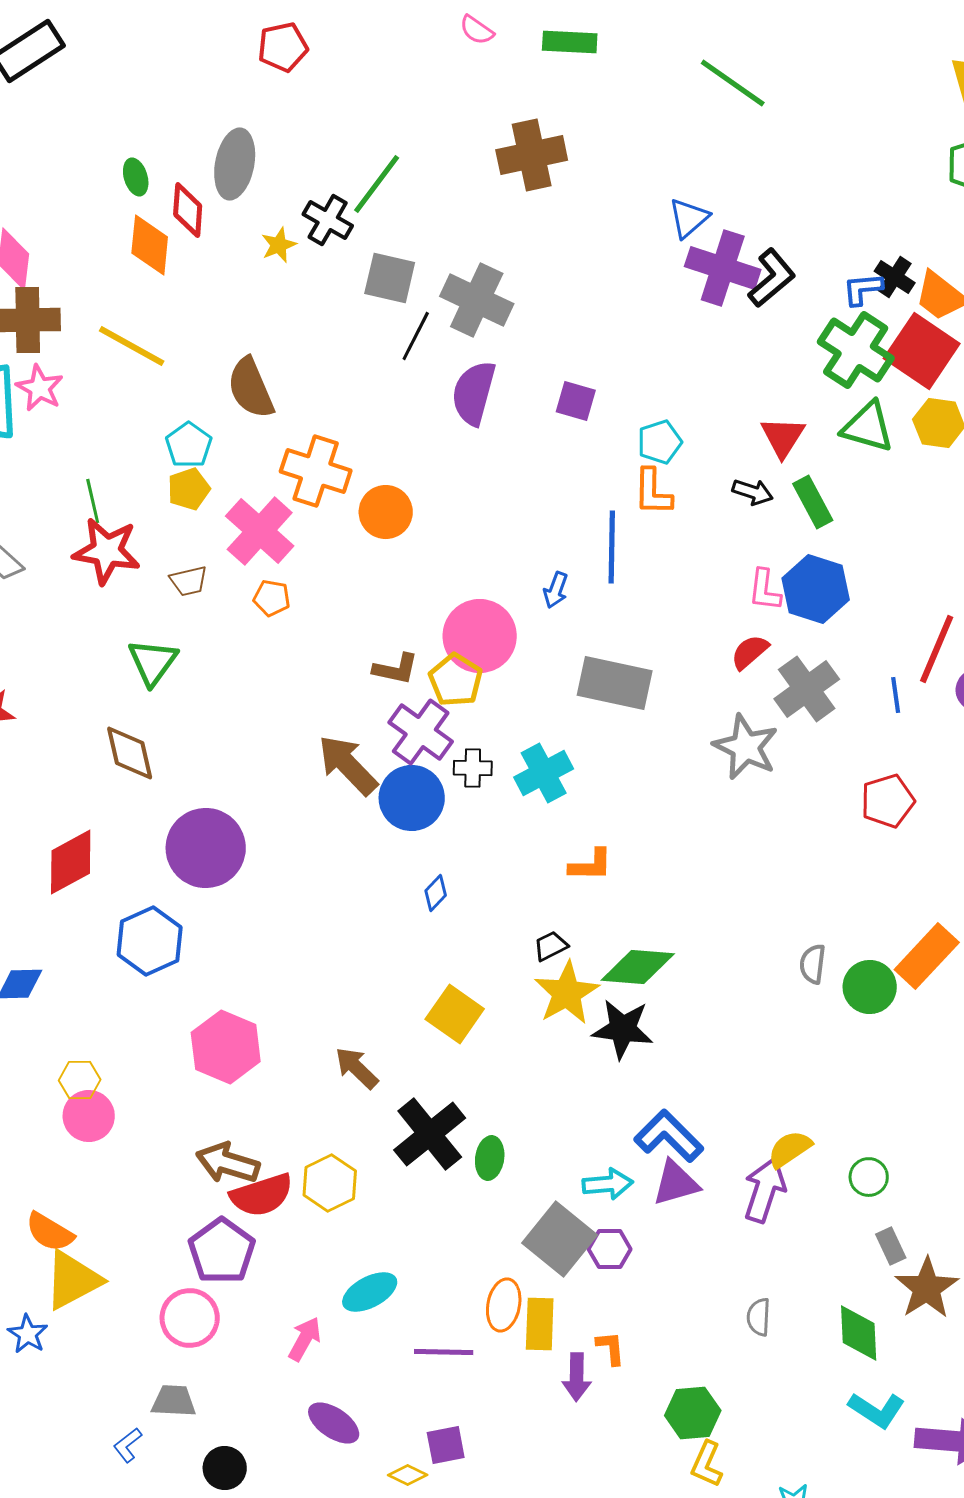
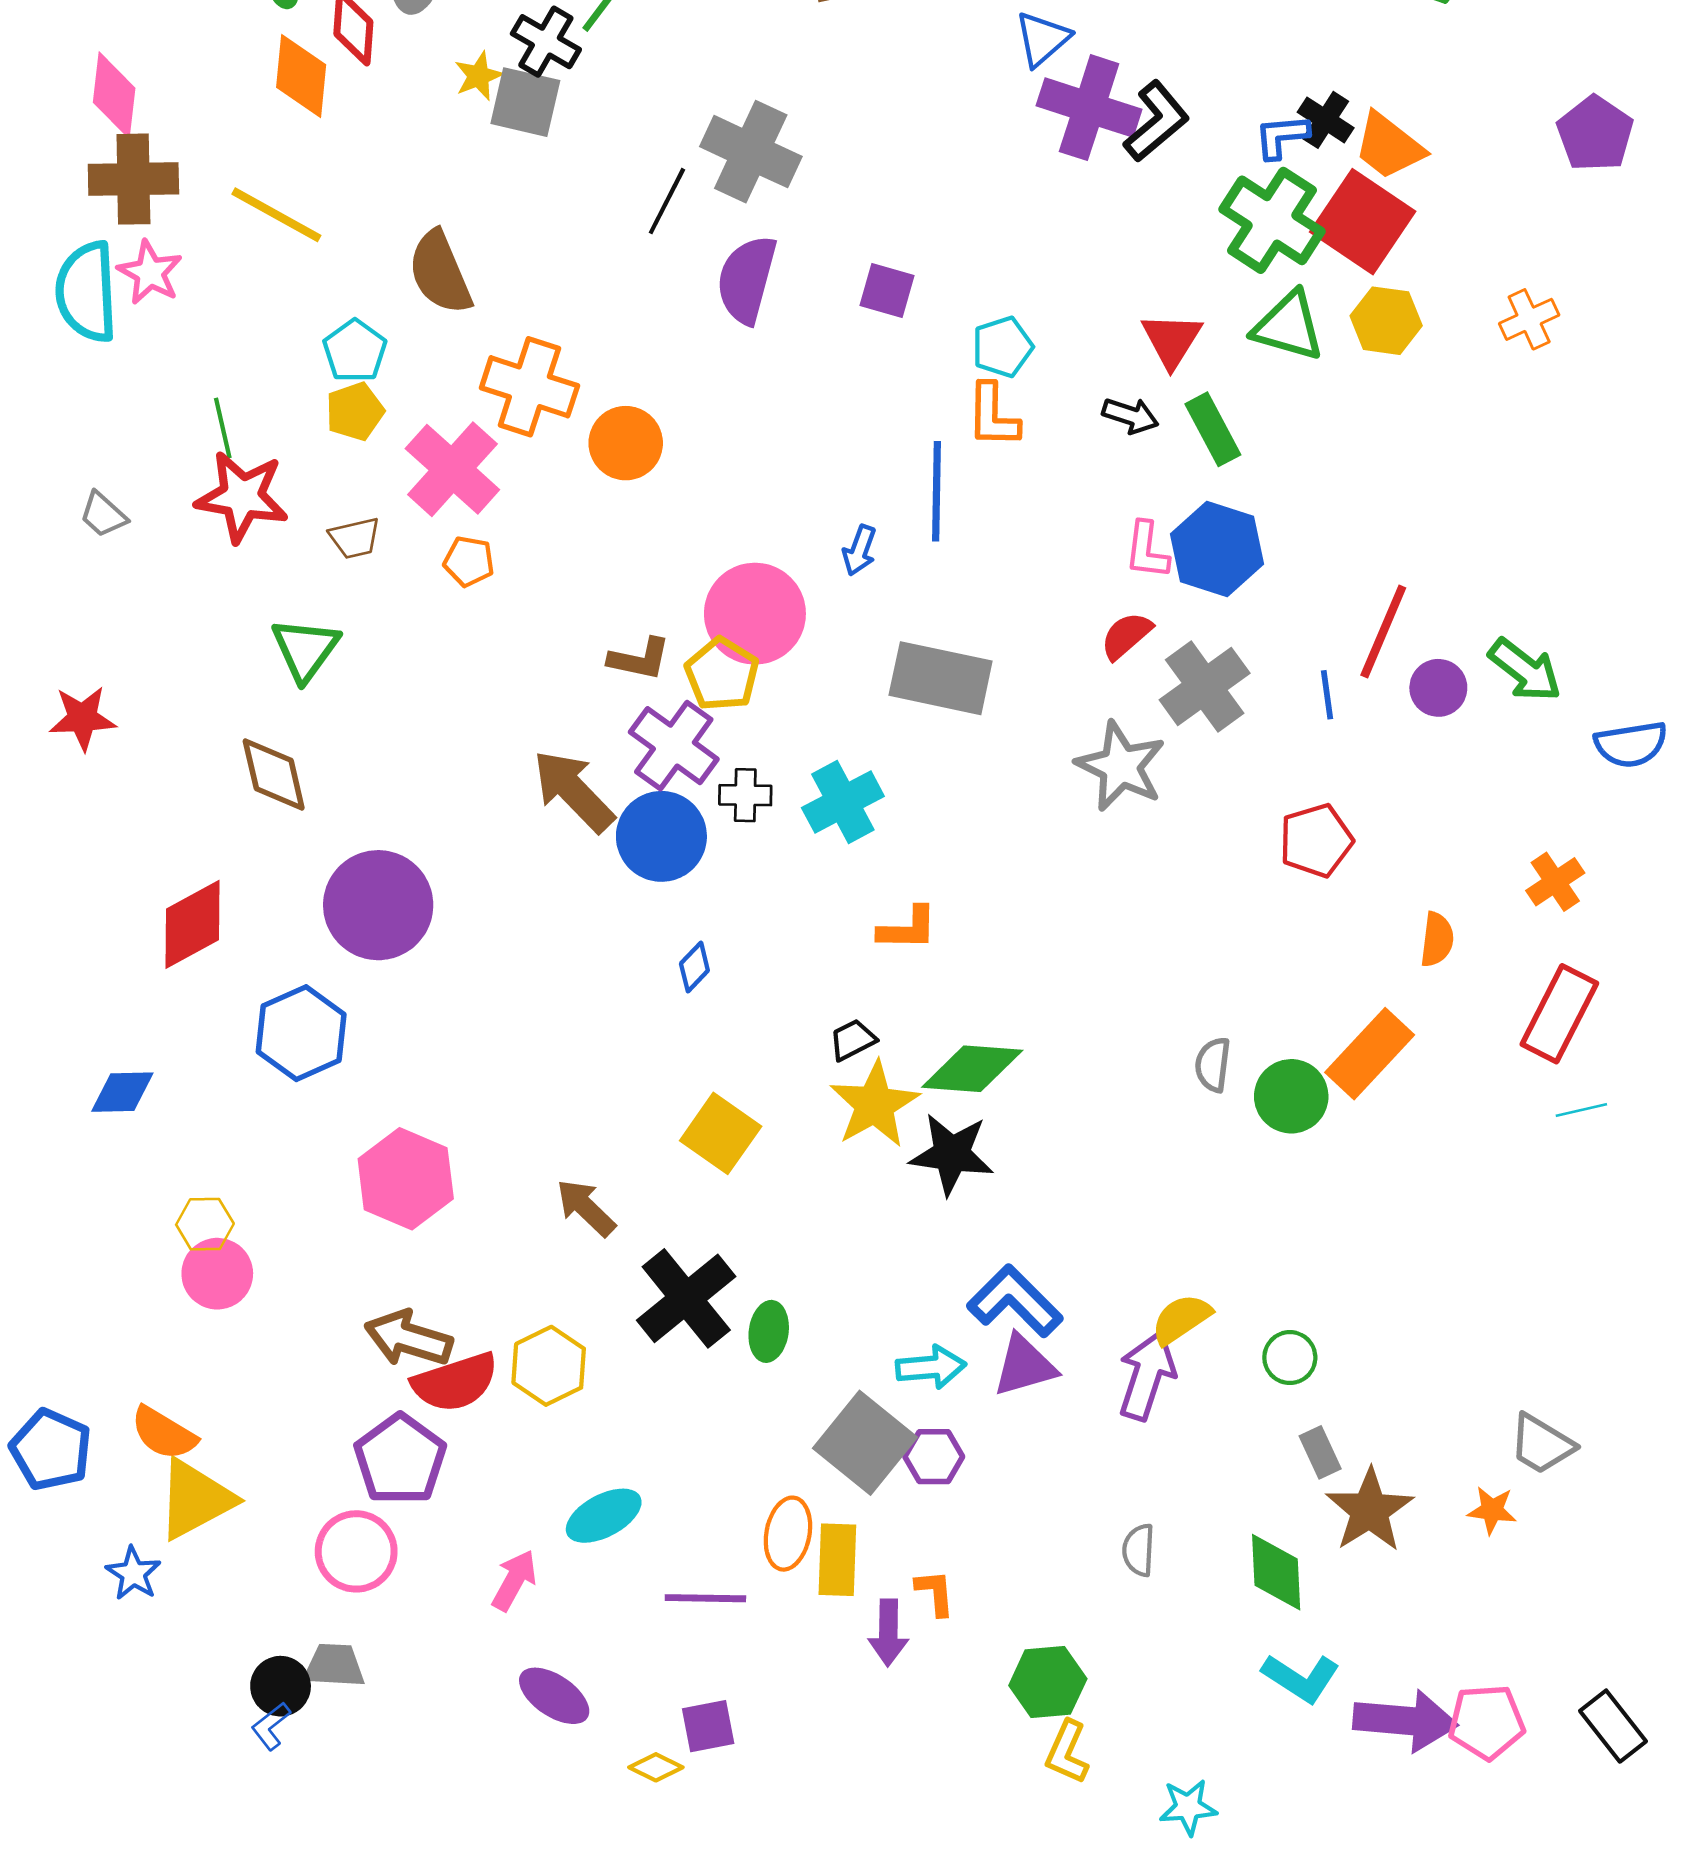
gray square: (390, 278) -> (525, 102), moved
black circle: (225, 1468) -> (281, 1686), moved

